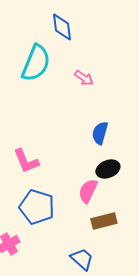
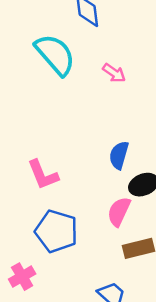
cyan semicircle: (36, 63) -> (55, 55), turned -63
blue semicircle: (100, 133) -> (119, 155), moved

